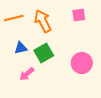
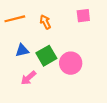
orange arrow: (43, 21) -> (45, 22), size x0.6
pink circle: (82, 63) -> (71, 63), moved

